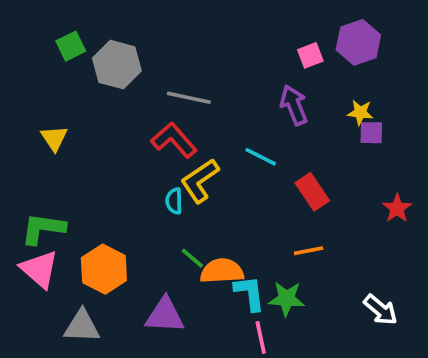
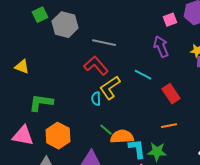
yellow triangle: (54, 138) -> (22, 67), moved, turned -35
green L-shape: (43, 229) -> (41, 103), moved
pink triangle: (39, 269) -> (23, 136), turned -30

